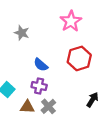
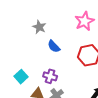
blue semicircle: (41, 65) -> (54, 46), moved

